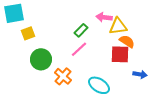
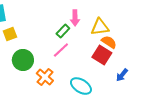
pink arrow: (104, 17) -> (75, 18), moved, turned -98
red square: (120, 54) -> (102, 55), turned 30
blue arrow: (140, 74) -> (122, 75), turned 120

